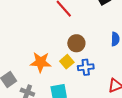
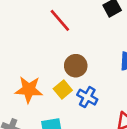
blue cross: (86, 67) -> (87, 97), turned 35

